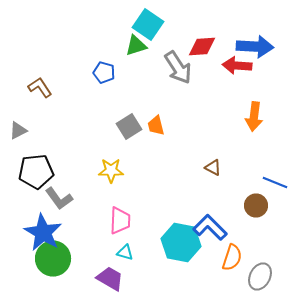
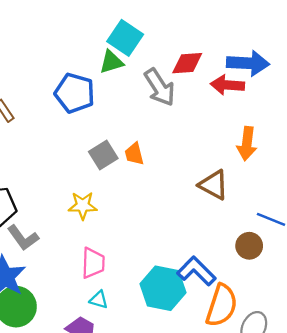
blue pentagon: (104, 72) -> (75, 93), size x1.6
brown triangle: (213, 168) -> (214, 185), moved, size x1.6
orange semicircle: (232, 258) -> (222, 305), size x1.4

